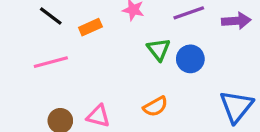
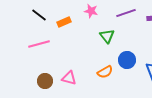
blue circle: (190, 59) -> (127, 60), moved

